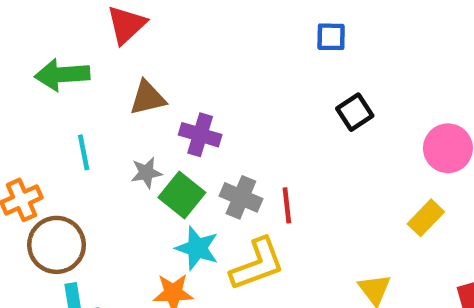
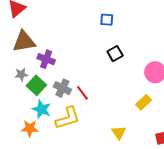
brown triangle: (148, 98) -> (24, 41), size x1.4
red line: (287, 205) -> (82, 93), turned -35

